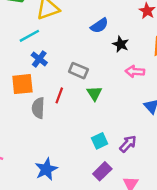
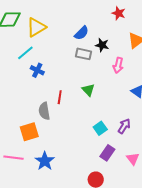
gray rectangle: (78, 71) -> (84, 54), moved
pink arrow: (135, 71) -> (118, 65), turned -70
orange square: (22, 84) -> (29, 132), moved
blue star: (46, 169) -> (45, 161), moved

